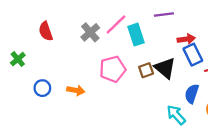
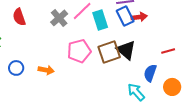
red arrow: (186, 39) -> (139, 17), moved
blue rectangle: (193, 55) -> (125, 16), moved
brown square: (146, 70) -> (109, 52), size x1.6

